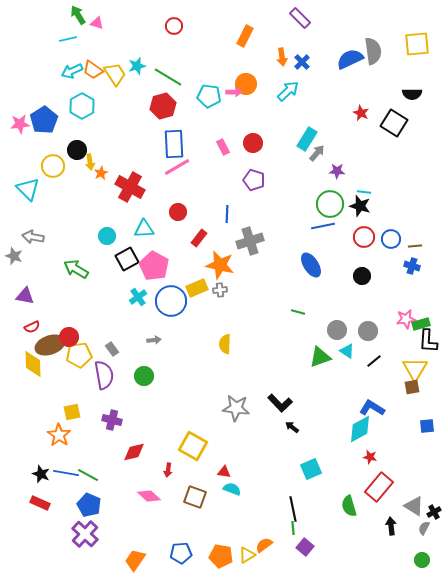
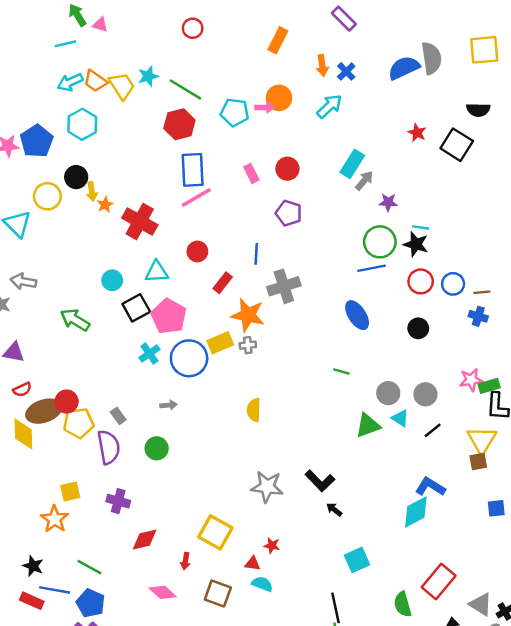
red star: (370, 457) -> (272, 546), moved
blue line: (66, 473) -> (55, 590), moved

